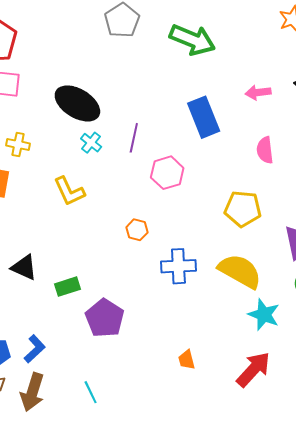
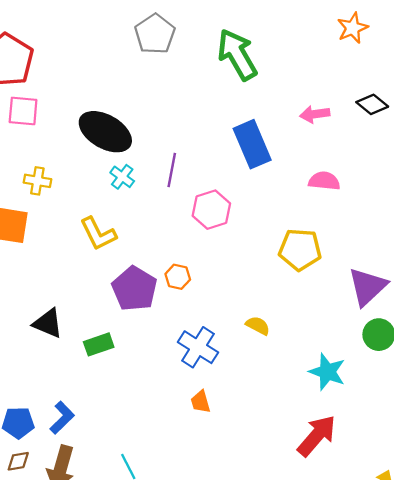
green arrow: (192, 40) -> (237, 55), turned -141
pink semicircle: (265, 150) -> (324, 181), turned 104
blue cross: (178, 266) -> (198, 347), moved, turned 36
yellow semicircle: (240, 271) -> (258, 326), moved, size x0.5
purple pentagon: (105, 318) -> (134, 289), moved
orange trapezoid: (187, 360) -> (201, 402), moved

